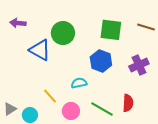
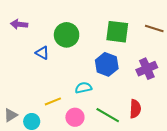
blue triangle: (40, 50) -> (42, 53), size x0.6
yellow line: (50, 96) -> (53, 101), turned -70

